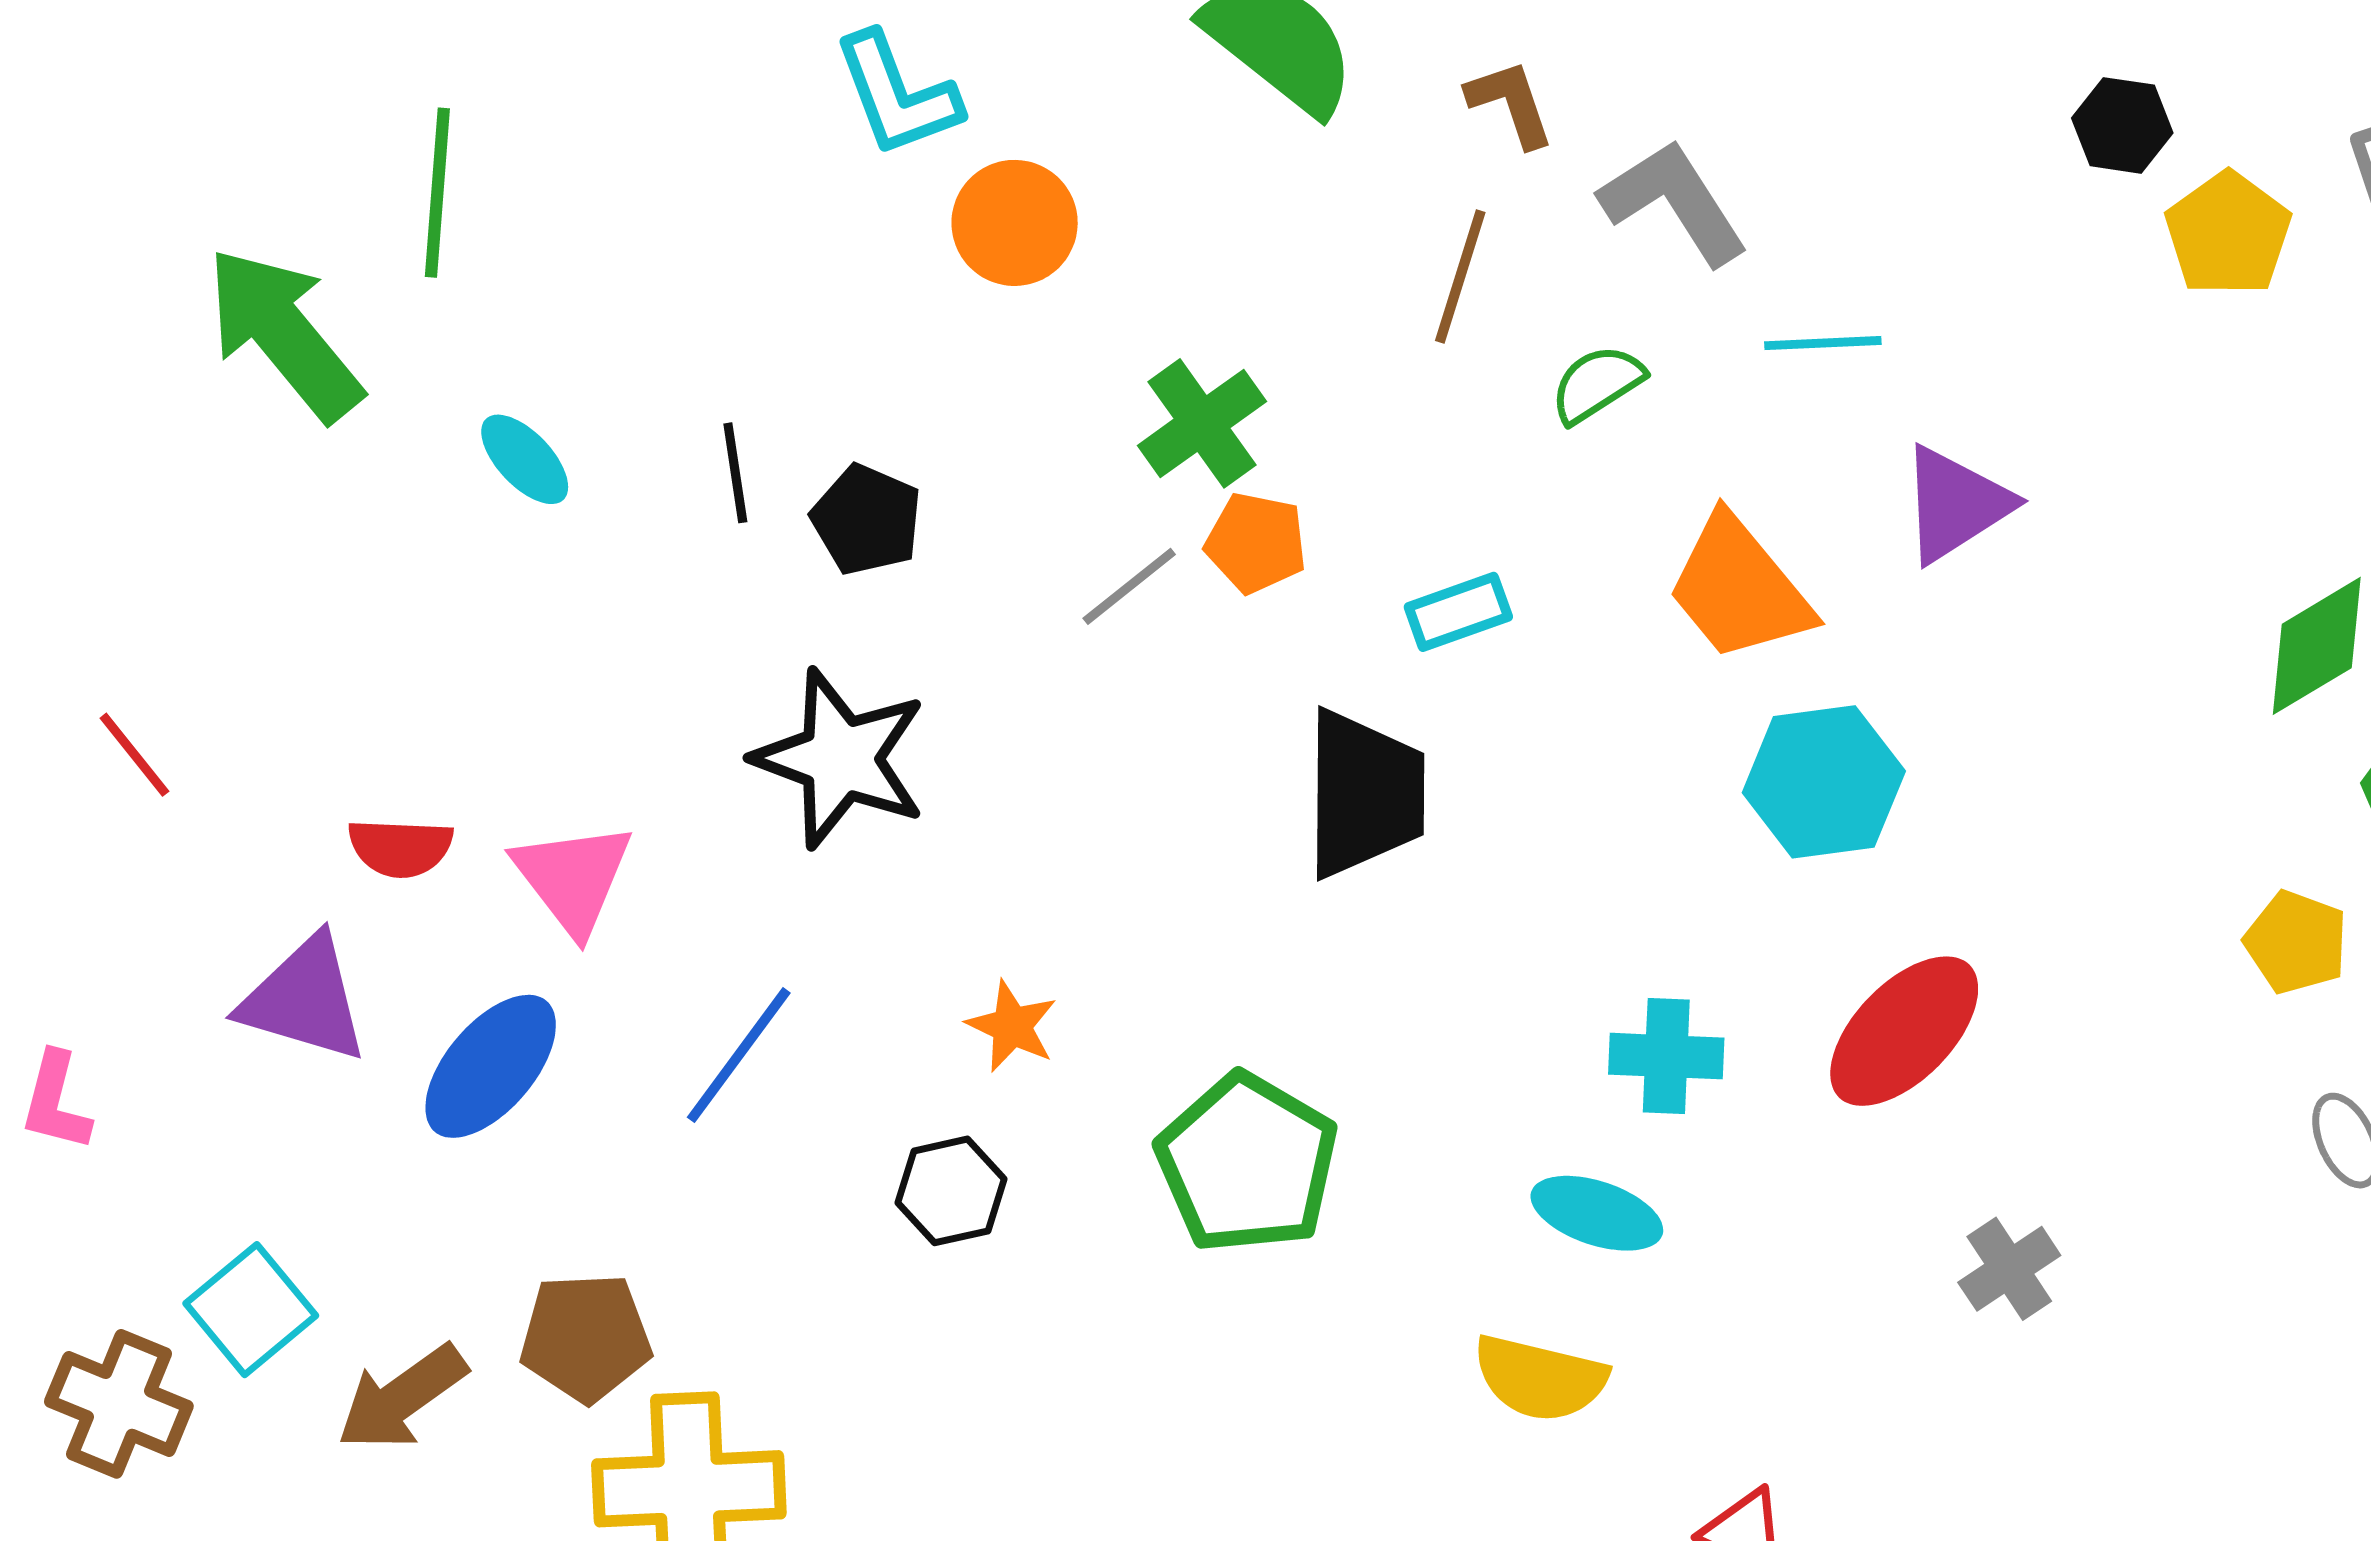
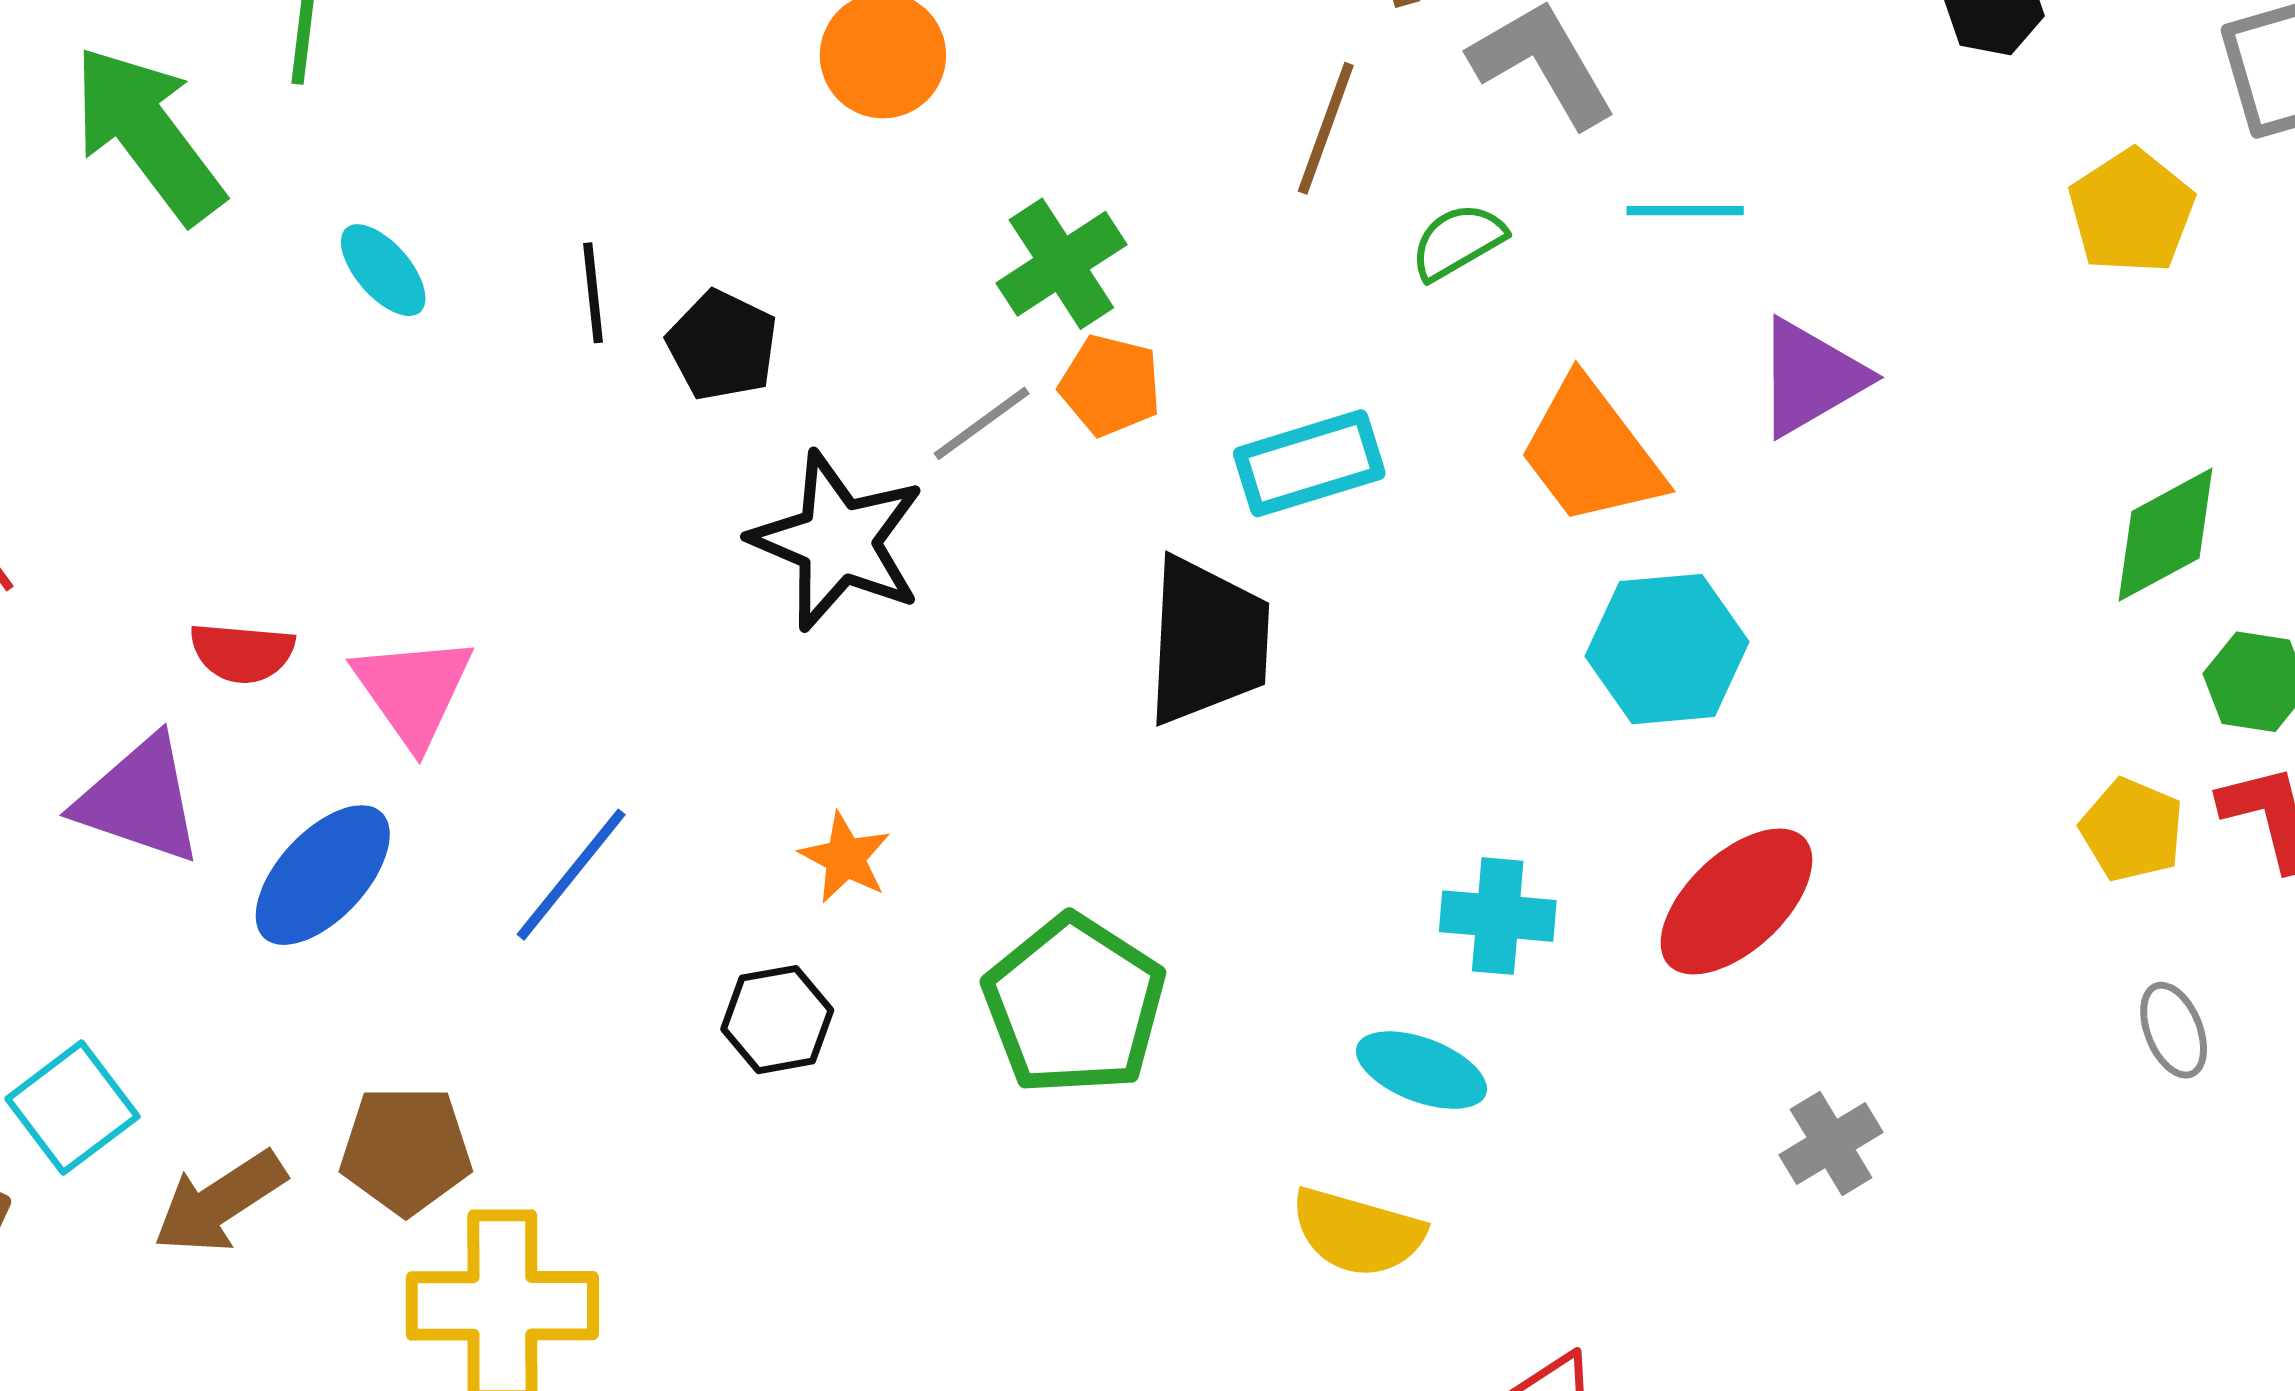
yellow pentagon: (2228, 234) -> (2131, 211), moved
cyan rectangle: (1458, 612) -> (1309, 463), size x1.4
black star: (840, 759) -> (838, 541), moved

